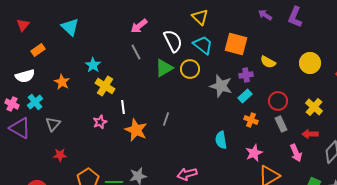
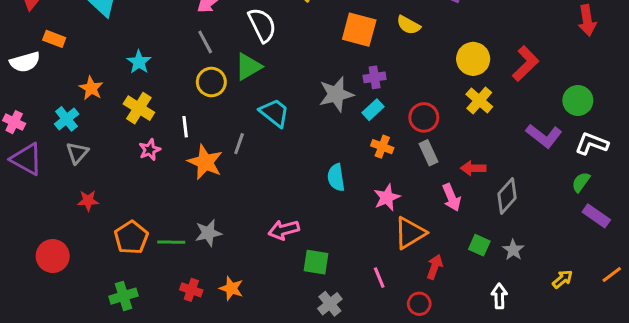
cyan trapezoid: (203, 45) -> (274, 113), moved
orange rectangle: (38, 50) -> (54, 39), turned 56
yellow semicircle: (268, 62) -> (408, 25), moved
yellow circle: (190, 69) -> (211, 82), moved
white semicircle: (25, 76) -> (25, 62), moved
yellow cross: (105, 86) -> (139, 108), moved
gray star: (221, 86) -> (336, 94), turned -30
cyan cross: (35, 102) -> (67, 119), moved
yellow cross: (314, 107) -> (479, 100), moved
gray line: (166, 119) -> (239, 144), moved

